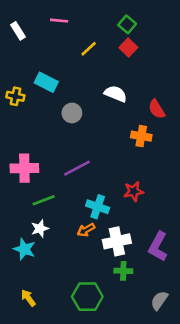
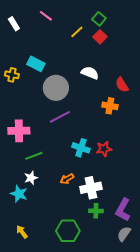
pink line: (59, 21) -> (46, 16), turned 32
yellow line: (89, 49) -> (77, 32), moved
gray circle: (72, 113) -> (56, 88), size x1.6
purple line: (77, 168) -> (60, 117), moved
cyan cross: (98, 207) -> (81, 148), moved
purple L-shape: (158, 247) -> (123, 210), moved

